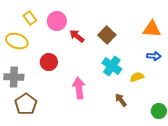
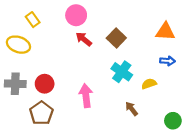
pink circle: (57, 21) -> (76, 15), moved
red circle: (49, 62) -> (45, 84), moved
brown pentagon: (26, 104) -> (41, 113), moved

